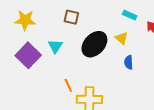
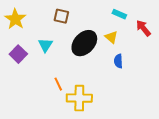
yellow star: (25, 20) -> (15, 19), turned 30
purple square: (28, 55) -> (18, 54), size x0.7

